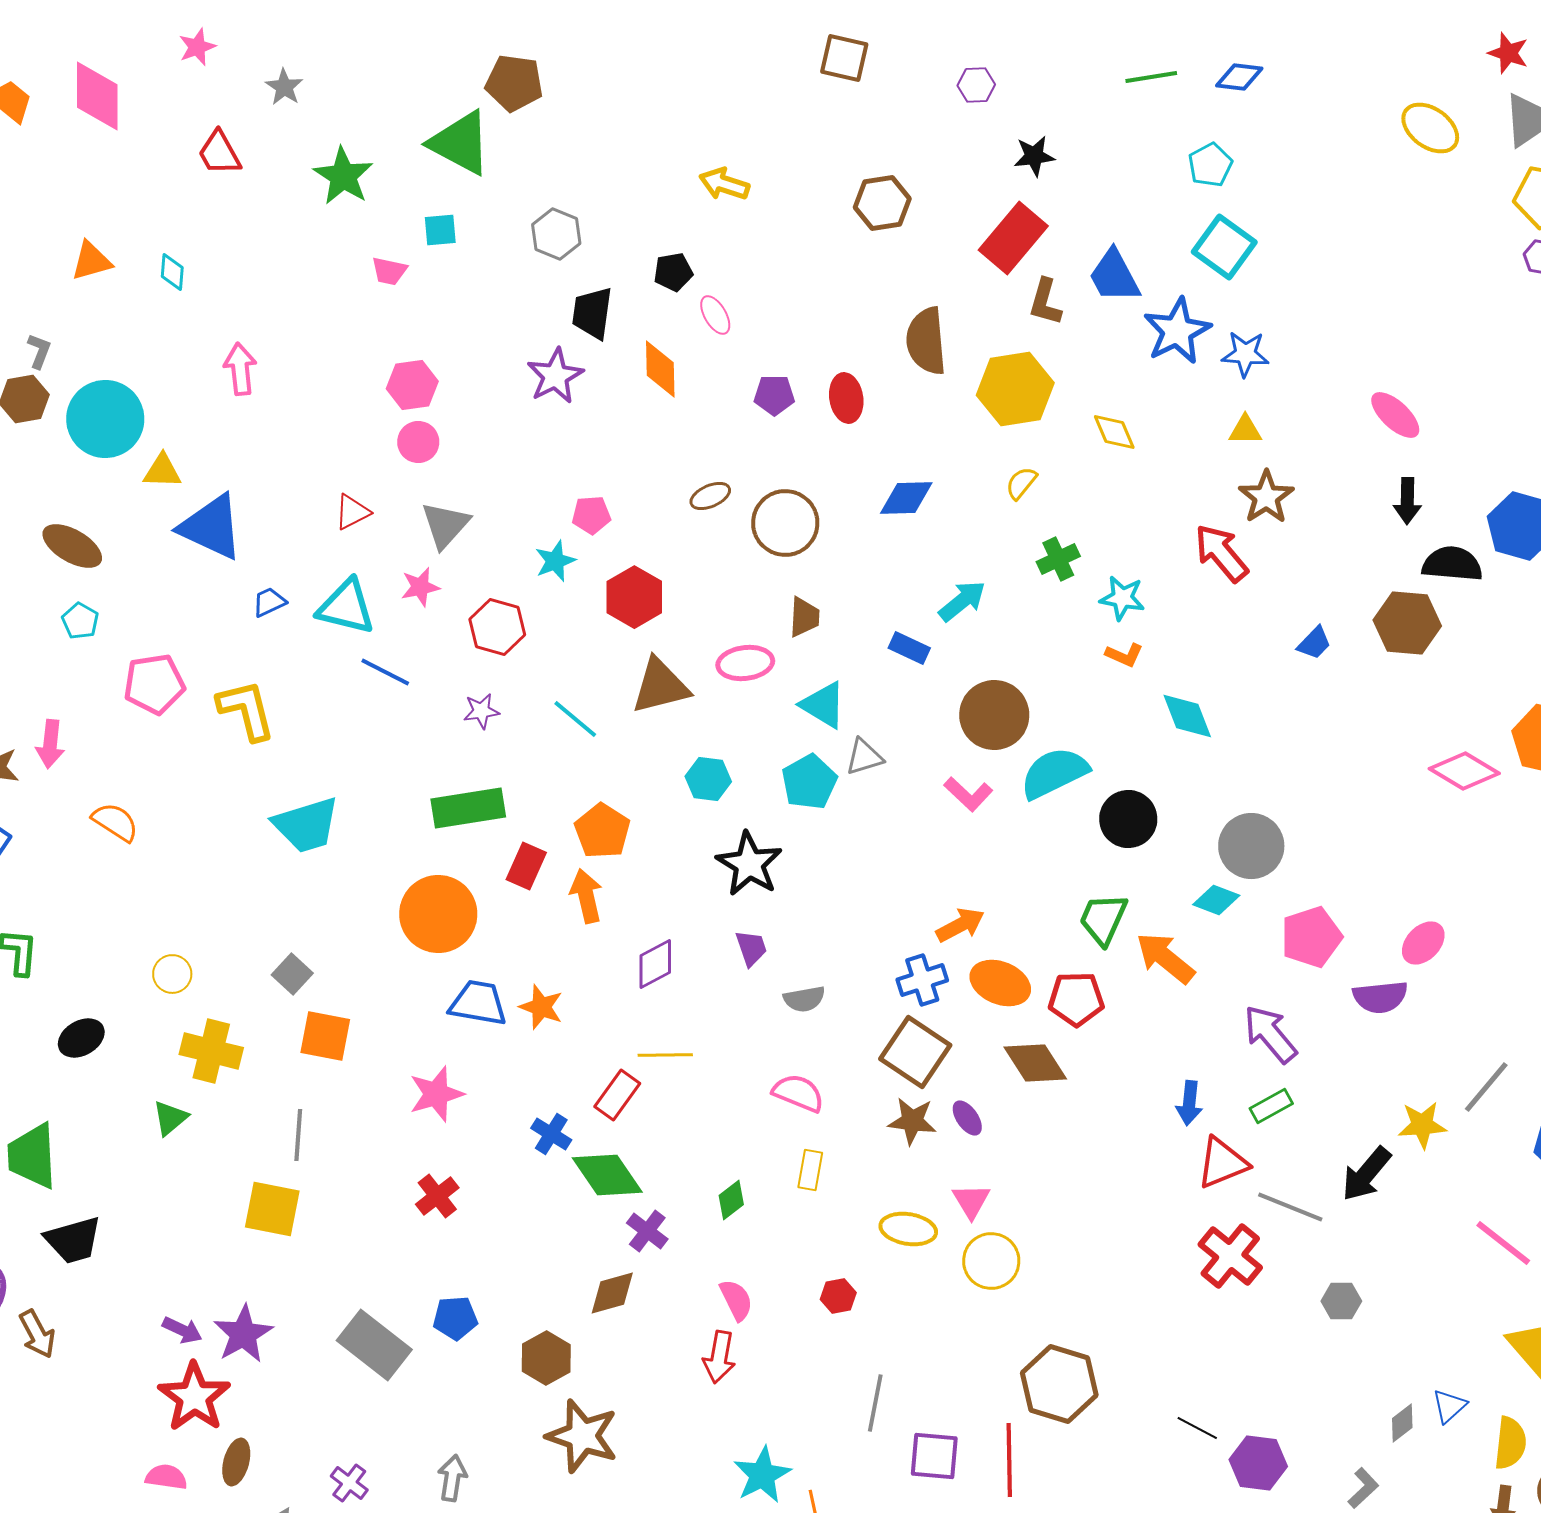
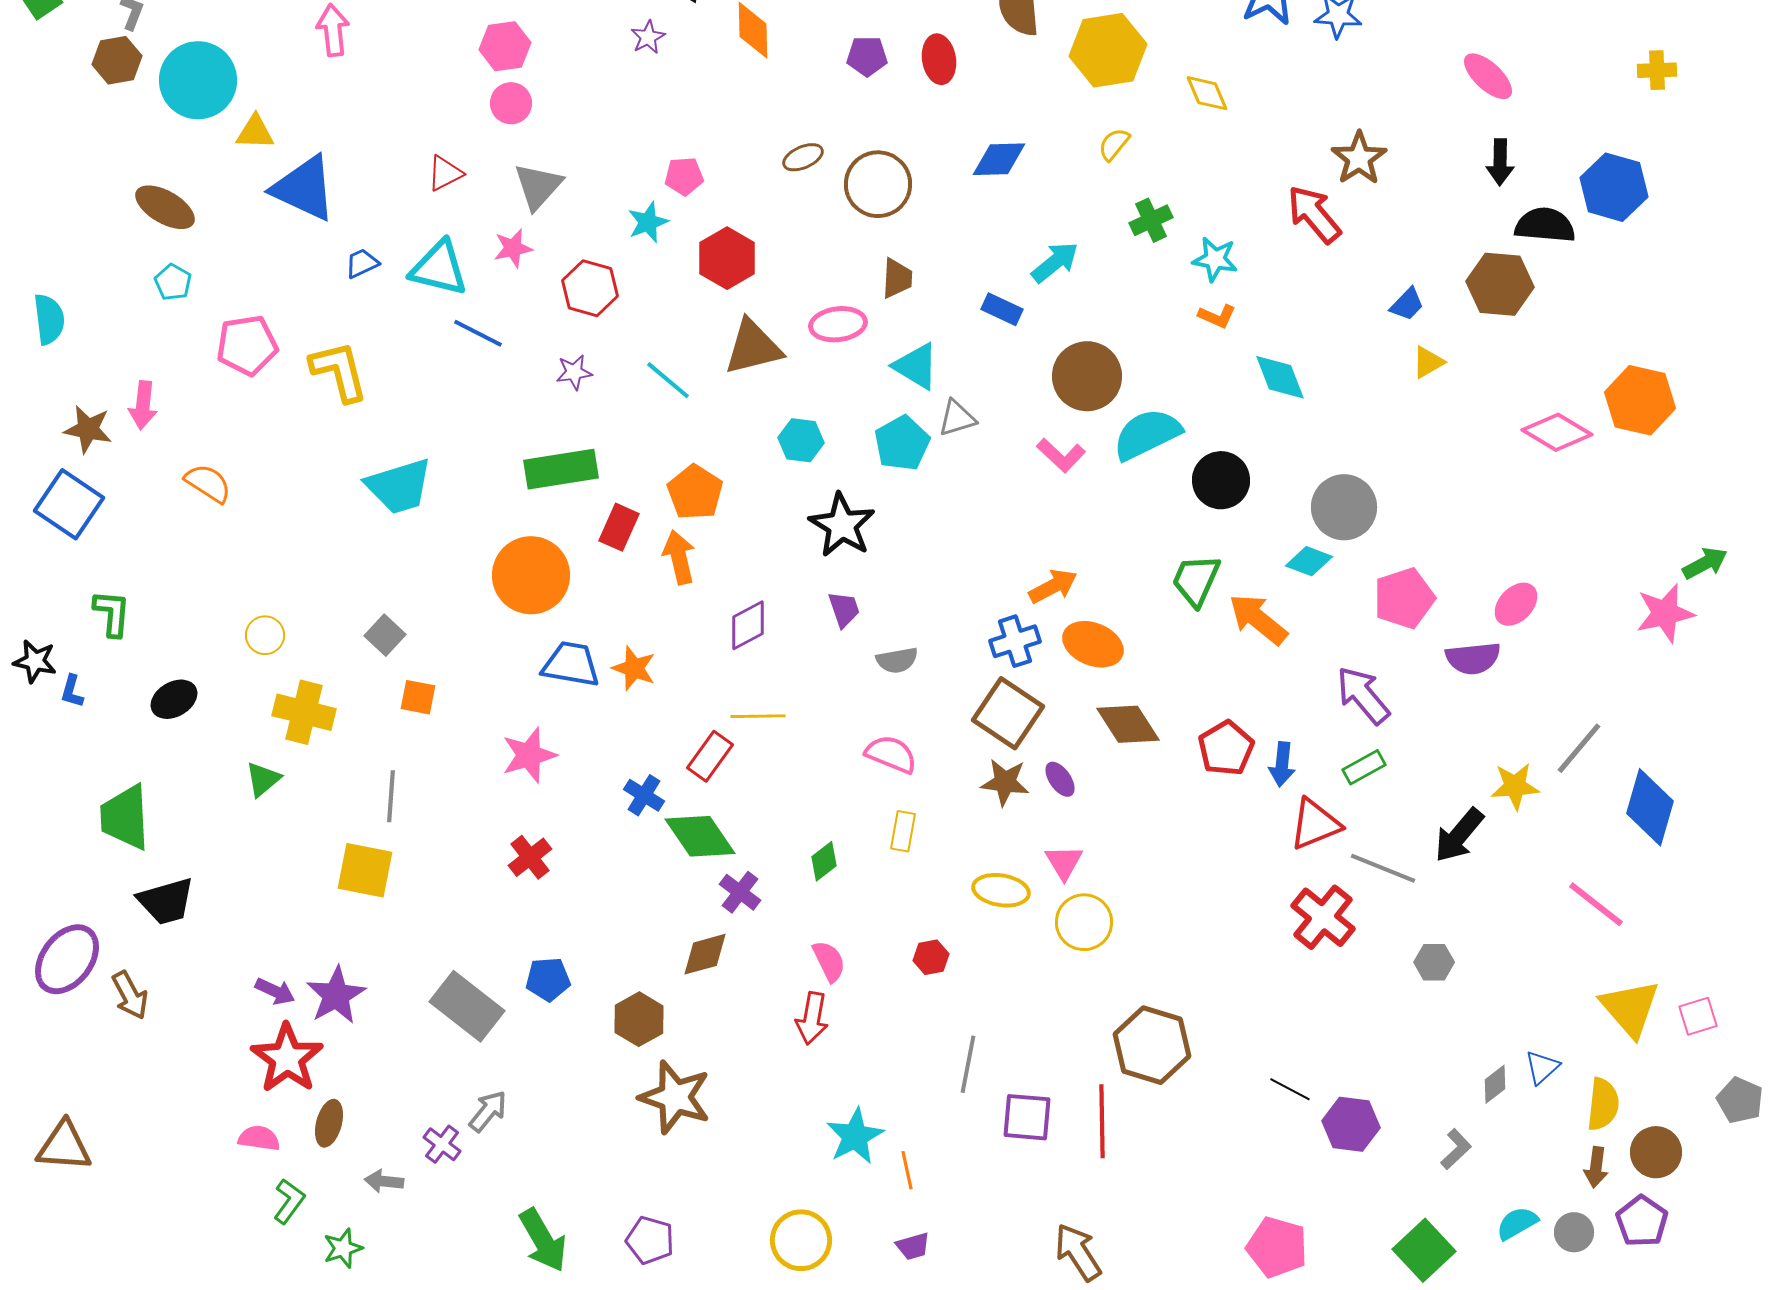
purple star: (555, 376) -> (648, 37), size x0.6
yellow triangle: (1245, 430) -> (1428, 362), moved, turned -30
red pentagon: (1076, 999) -> (1226, 748), moved, turned -30
orange square: (325, 1036) -> (418, 697), size x0.7
gray arrow: (452, 1478) -> (488, 1111), moved, turned 30

